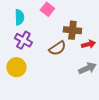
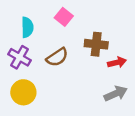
purple cross: (23, 40) -> (19, 57), moved
brown semicircle: (57, 48) -> (57, 57), moved

